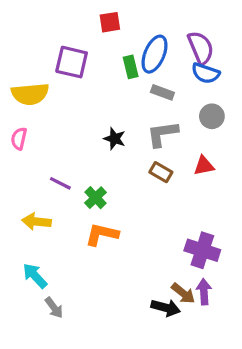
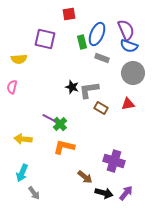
yellow semicircle: (30, 94) -> (19, 59), size x0.7
gray circle: (212, 116) -> (133, 73), size x1.5
gray L-shape: (162, 134) -> (89, 90), moved
purple line: (60, 183) -> (49, 118), moved
purple cross: (202, 250) -> (114, 161), moved
cyan arrow: (35, 276) -> (22, 173), turned -114
purple arrow: (204, 292) -> (126, 193), moved, turned 42
brown arrow: (183, 293) -> (85, 177), moved

